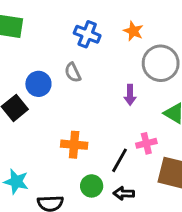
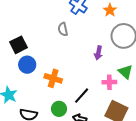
blue circle: (38, 84) -> (27, 65), moved
pink cross: (146, 143) -> (109, 82), moved

